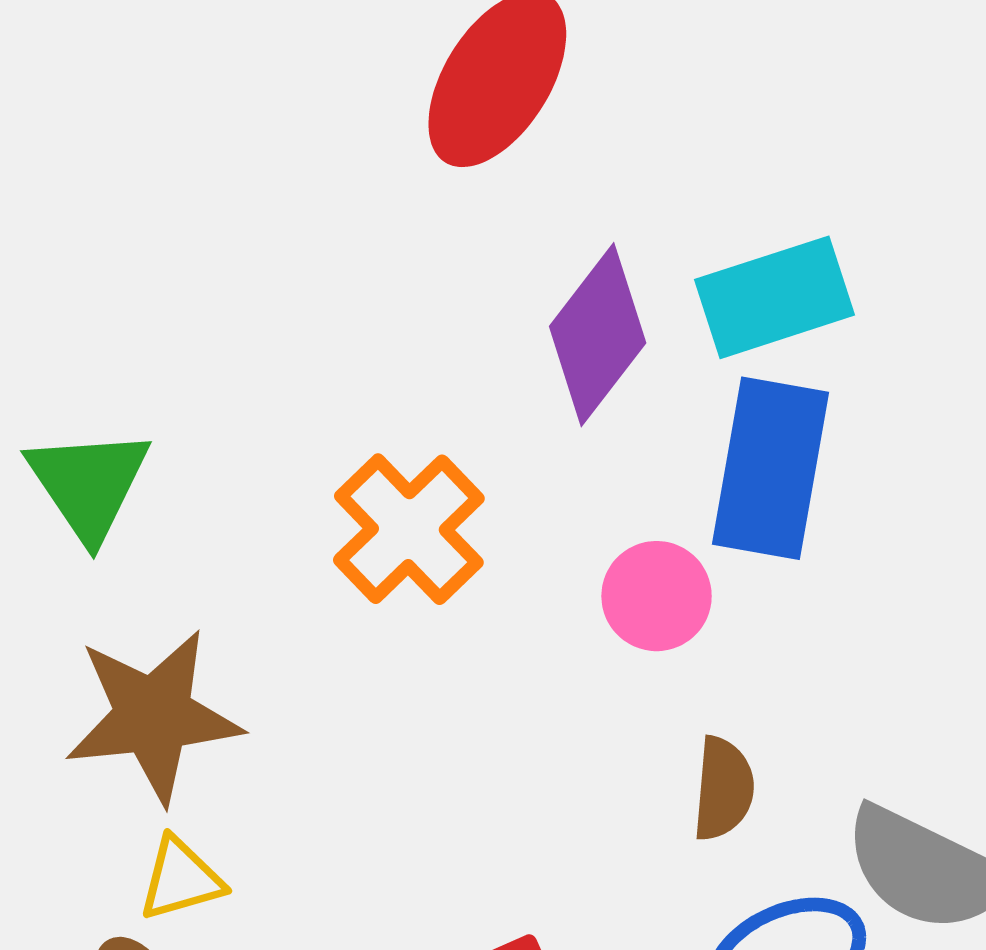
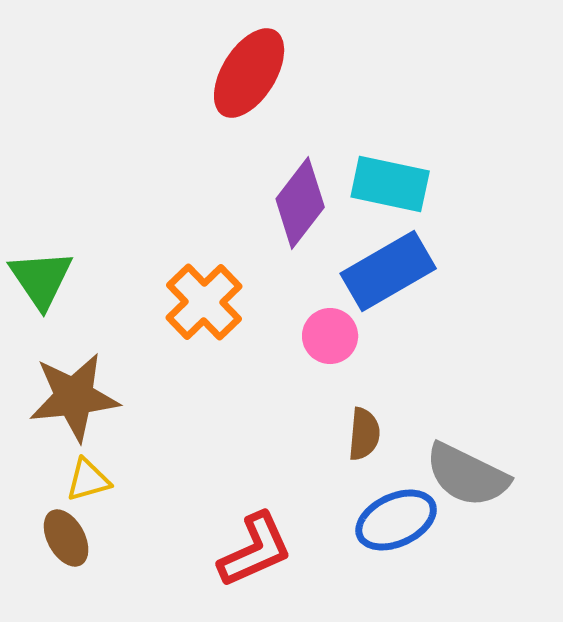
cyan rectangle: (774, 297) -> (390, 184), turned 30
blue rectangle: (771, 468) -> (388, 271), turned 50

